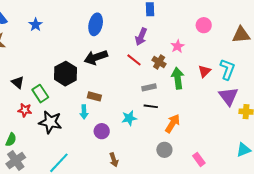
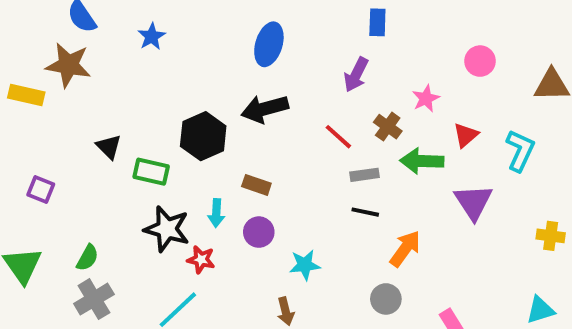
red line: (134, 60) -> (338, 137), moved
red triangle: (204, 71) -> (466, 135), moved
green arrow: (178, 78) -> (422, 161), turned -85
green rectangle: (40, 94) -> (151, 172), turned -48
purple triangle: (228, 96) -> (473, 202), moved
red star: (25, 110) -> (201, 260), moved
cyan arrow: (84, 112) -> (216, 213), moved
cyan star: (129, 118) -> (305, 265), moved
purple circle: (102, 131) -> (259, 232), moved

